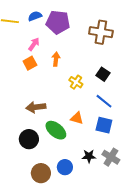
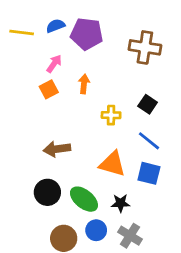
yellow cross: (76, 82) -> (111, 115), turned -32
orange triangle: (77, 118) -> (112, 164), size x1.5
green ellipse: (56, 130) -> (84, 199), moved
black star: (89, 156) -> (121, 203), moved
gray cross: (111, 157) -> (130, 236), moved

